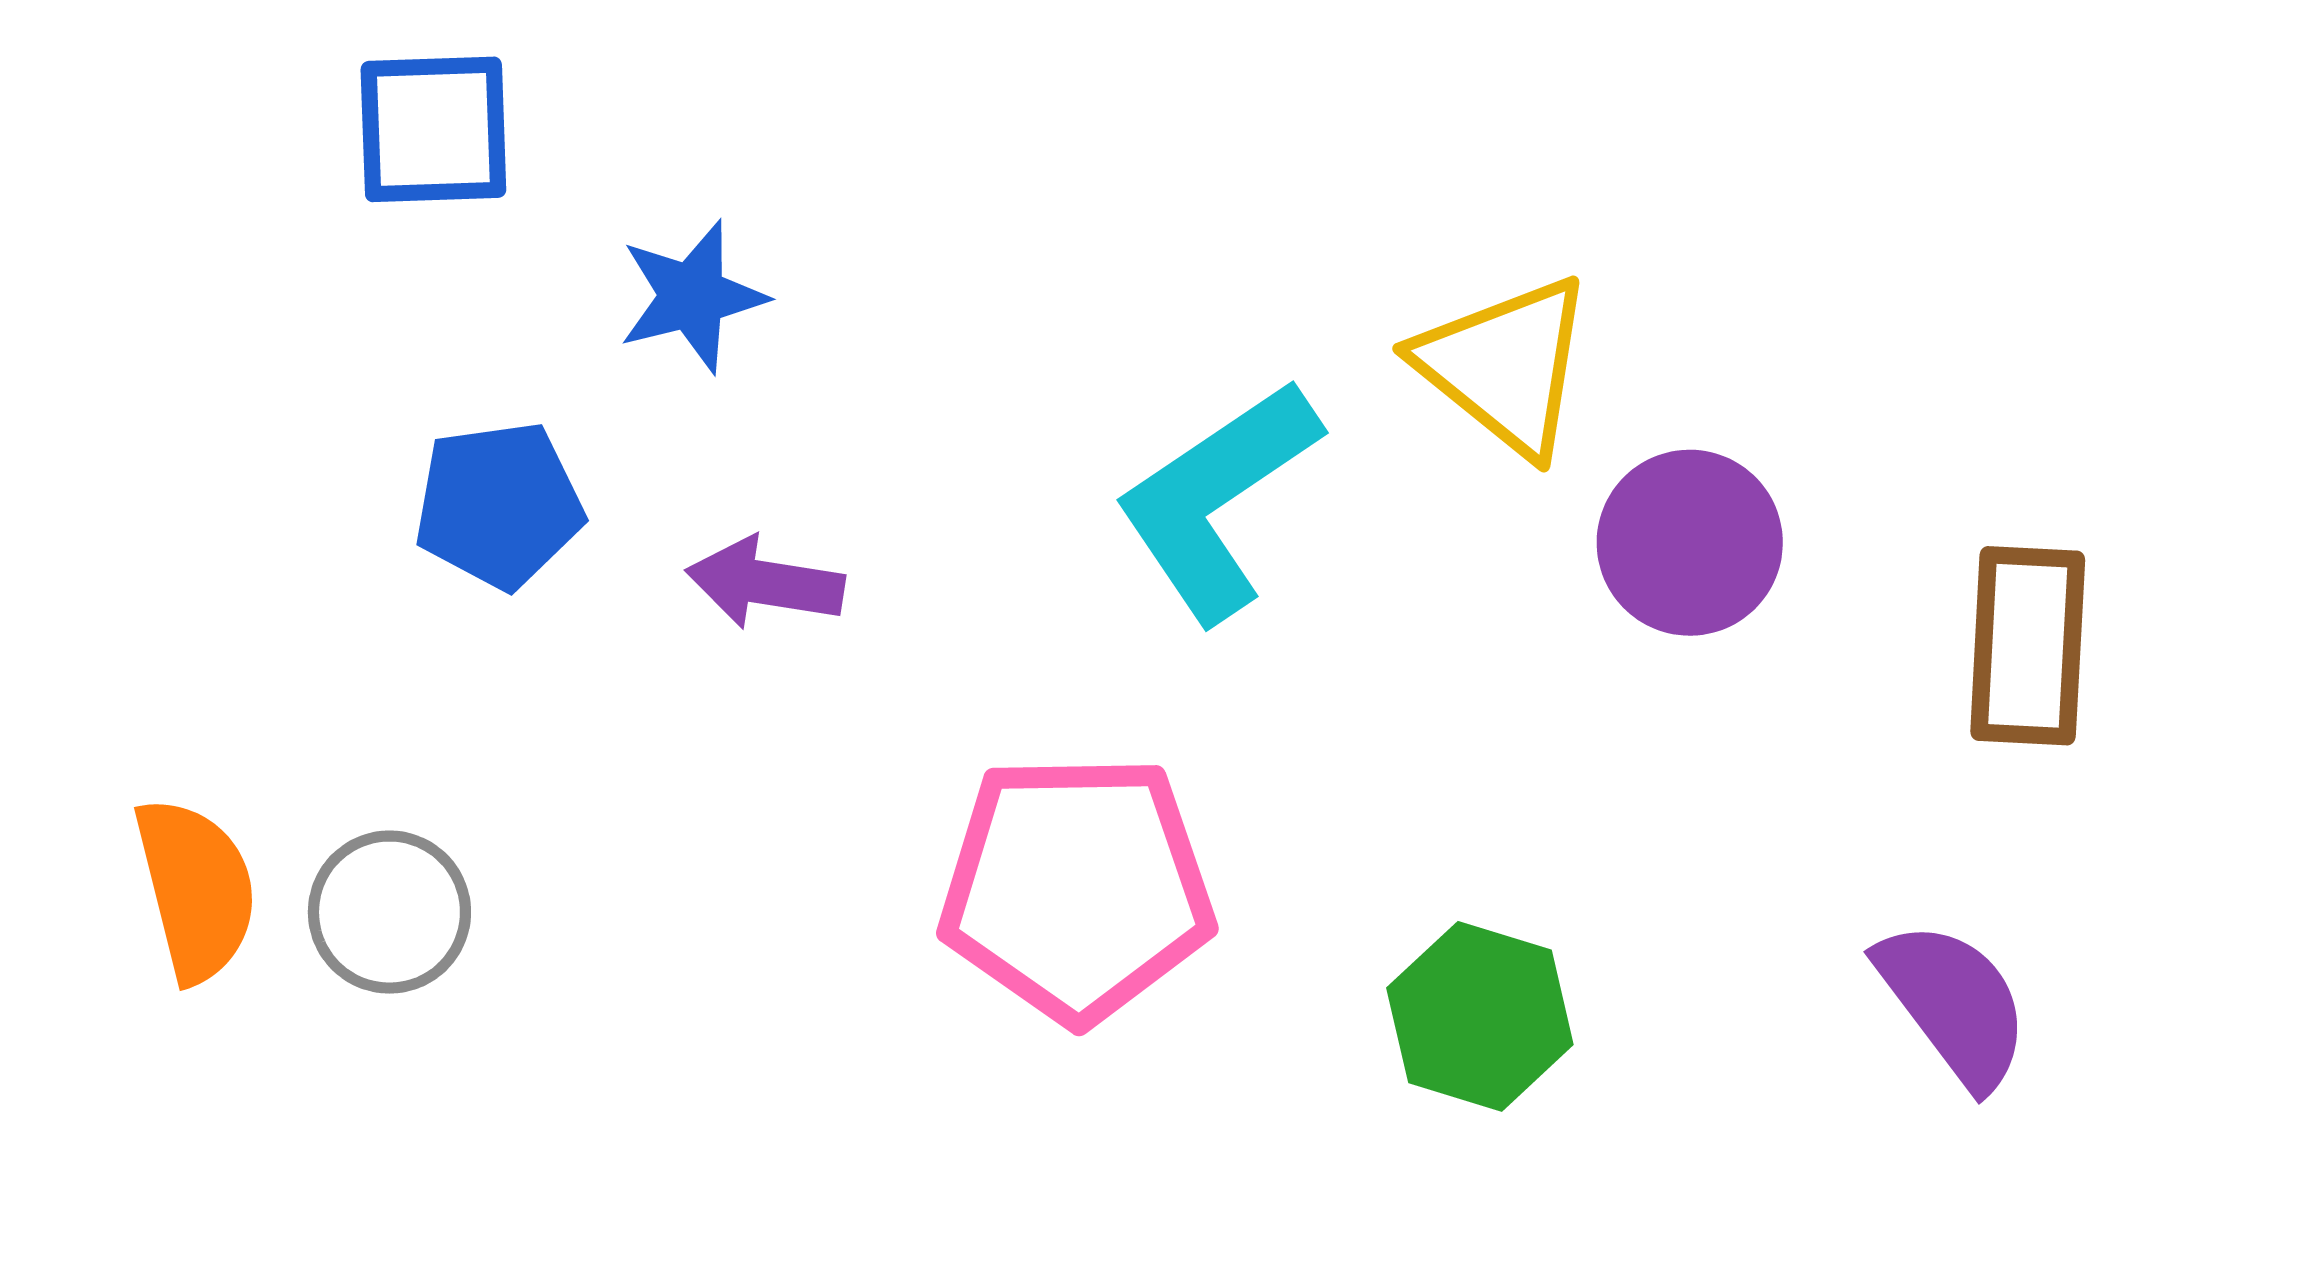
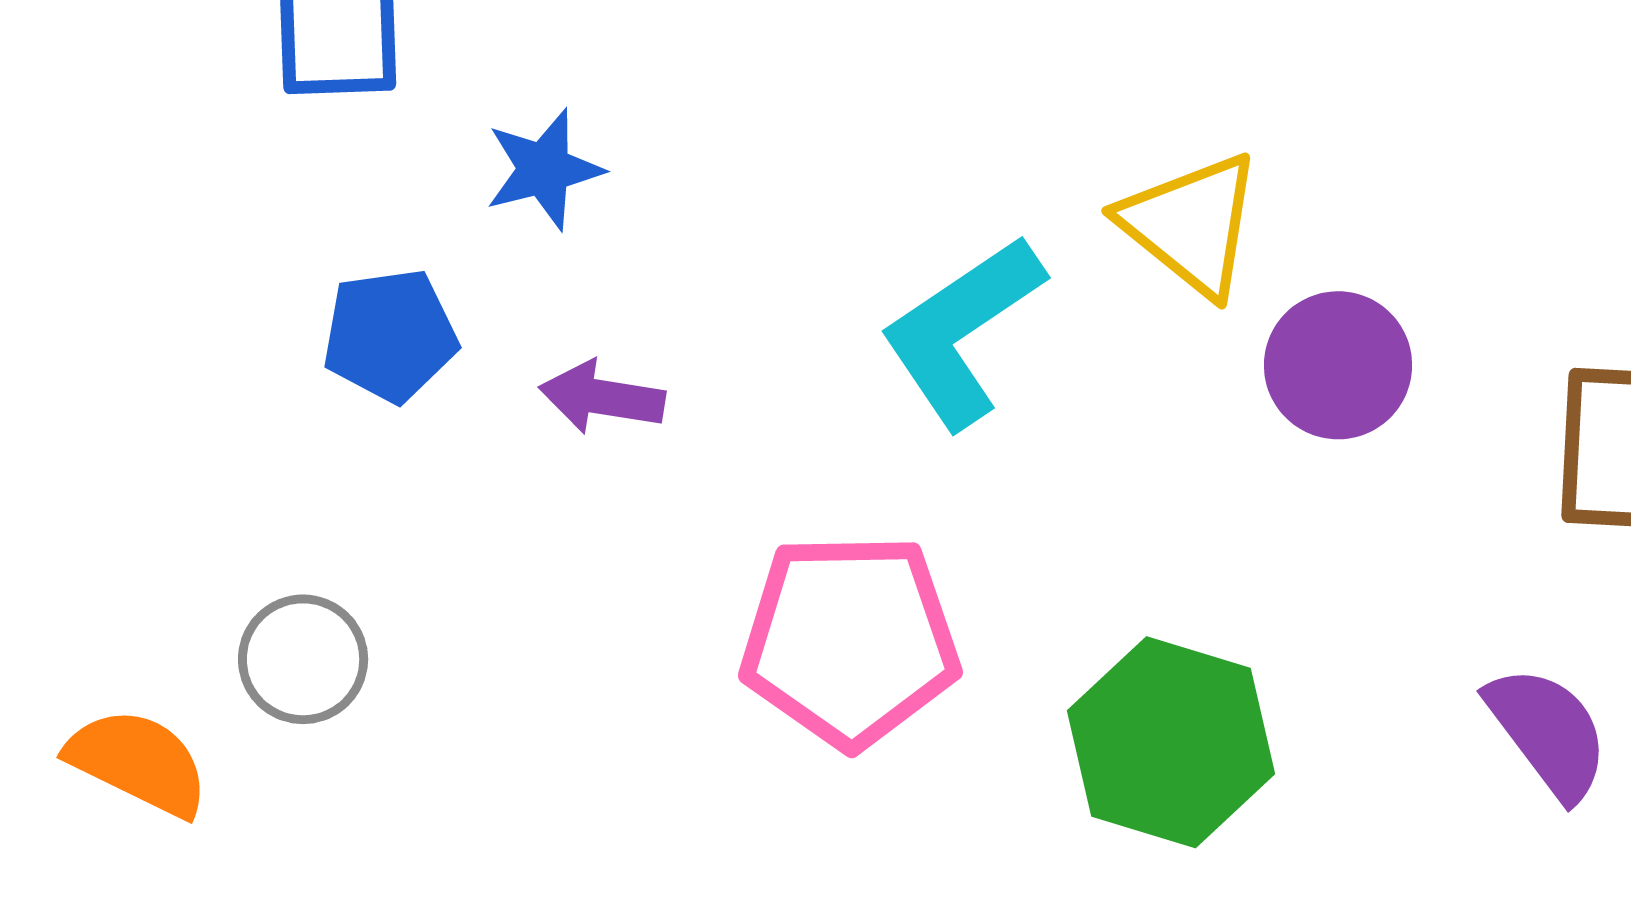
orange semicircle: (196, 889) -> (138, 762), moved, turned -50
green hexagon: (1480, 1016) -> (1171, 742), size x1.4

